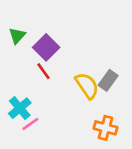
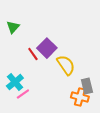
purple square: (46, 47) -> (47, 48), moved
gray rectangle: (108, 80) -> (87, 86), moved, turned -49

